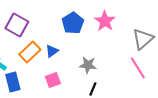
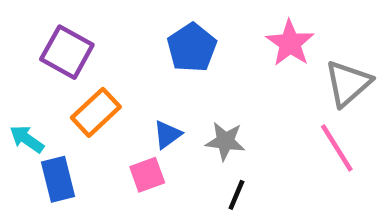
pink star: (105, 21) -> (290, 43), moved
blue triangle: (52, 51) -> (167, 135), moved

